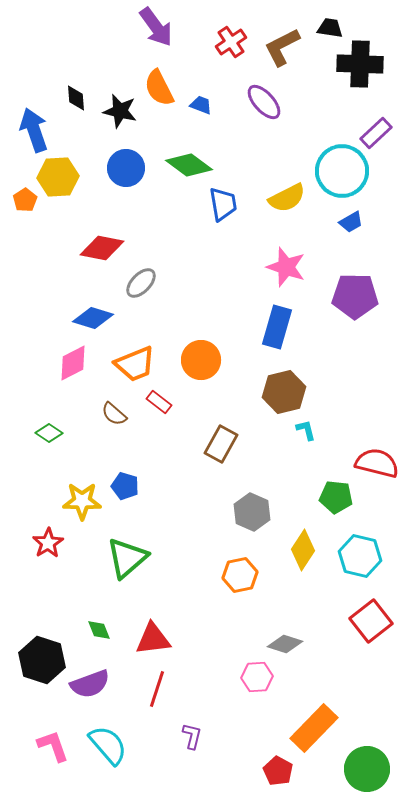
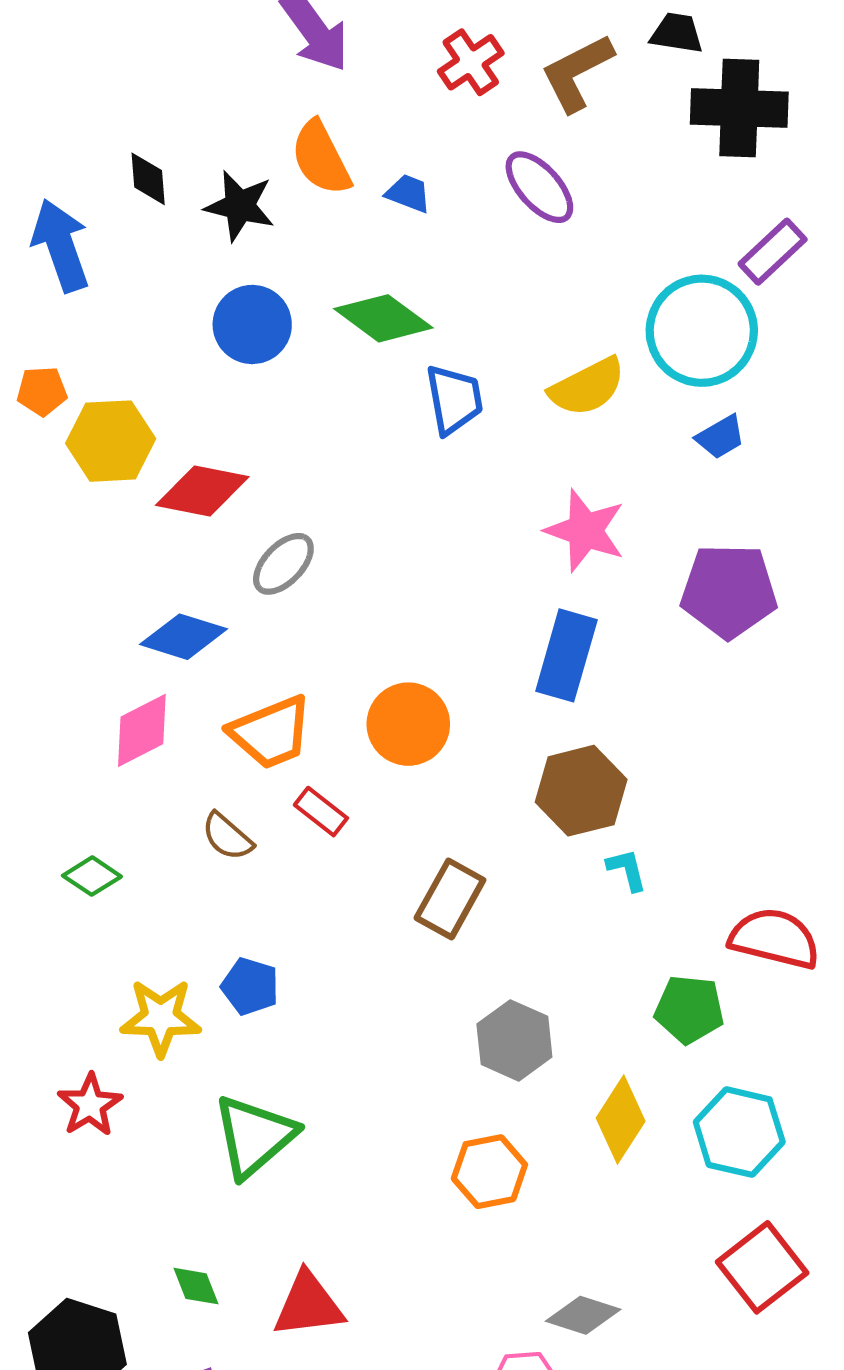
yellow hexagon: (58, 177) -> (111, 441), moved
orange pentagon: (25, 200) -> (42, 391), turned 30

